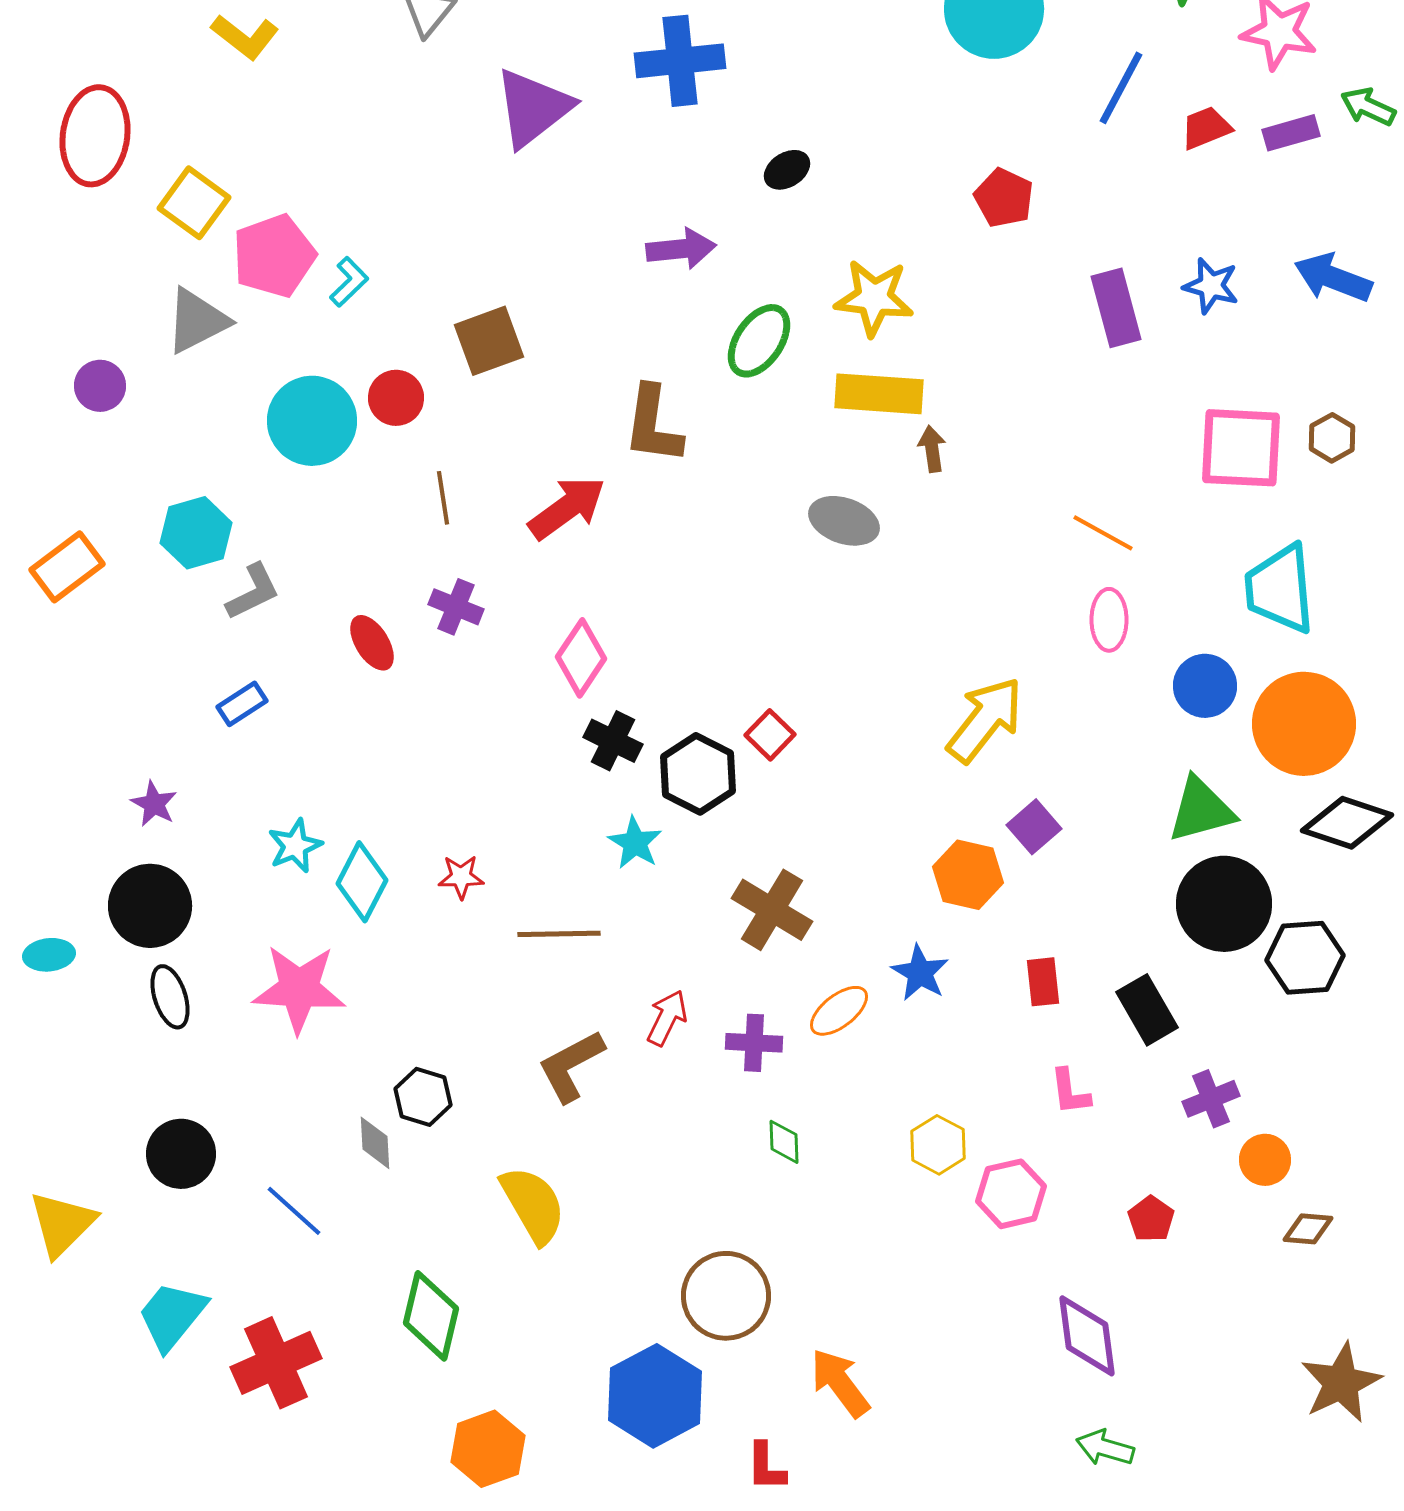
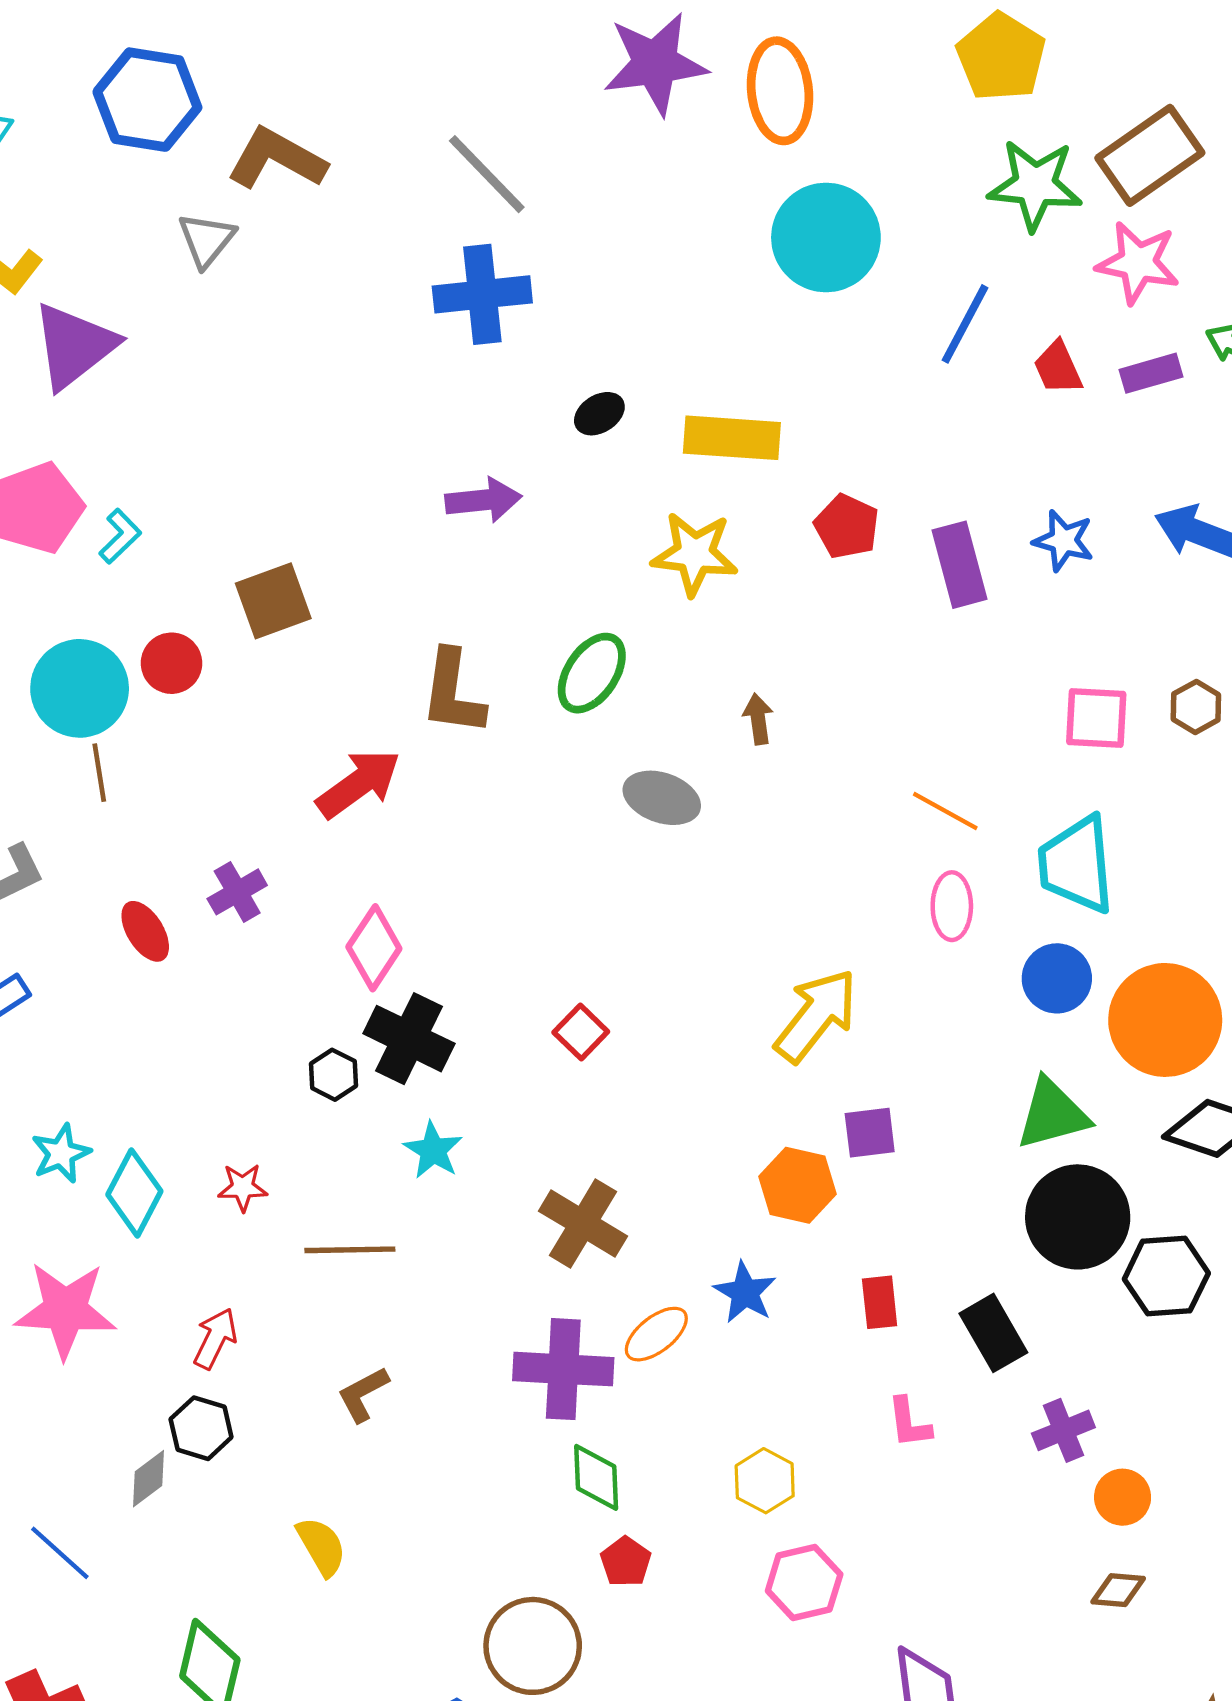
purple triangle: (533, 108) -> (74, 346), moved
red trapezoid: (1206, 128) -> (1058, 368), turned -92
red pentagon: (1004, 198) -> (847, 526), moved
green ellipse: (759, 341) -> (592, 673), moved
yellow rectangle: (879, 394) -> (732, 438), moved
pink square: (1241, 448) -> (1096, 718), size x0.7
brown line: (443, 498) -> (99, 773), moved
cyan trapezoid: (1280, 589) -> (1077, 865), moved
purple cross: (456, 607) -> (237, 892), turned 38
black cross: (613, 741) -> (409, 1039), size x1.4
black hexagon: (698, 774) -> (333, 1075), moved, size x0.6
purple square: (1034, 827) -> (870, 1133), turned 34
red arrow: (667, 1018) -> (215, 1338), moved
purple cross: (754, 1043) -> (563, 1369), size x1.6
brown L-shape: (571, 1066) -> (363, 1394), size x0.7
green diamond: (784, 1142) -> (596, 1477), size x1.4
gray diamond: (375, 1143) -> (149, 1479), turned 56
pink hexagon: (1011, 1194) -> (804, 1583), moved
yellow semicircle: (533, 1205) -> (321, 1546), size x0.7
red pentagon: (1151, 1219) -> (626, 1562), moved
brown diamond: (1308, 1229) -> (1118, 1590), moved

